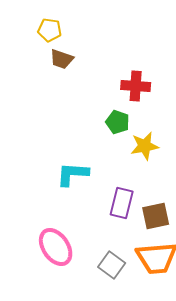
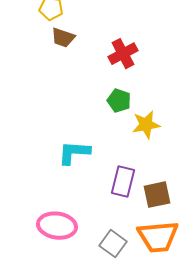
red cross: (136, 86) -> (123, 54), moved, turned -32
pink ellipse: (56, 247) -> (57, 226), turned -48

